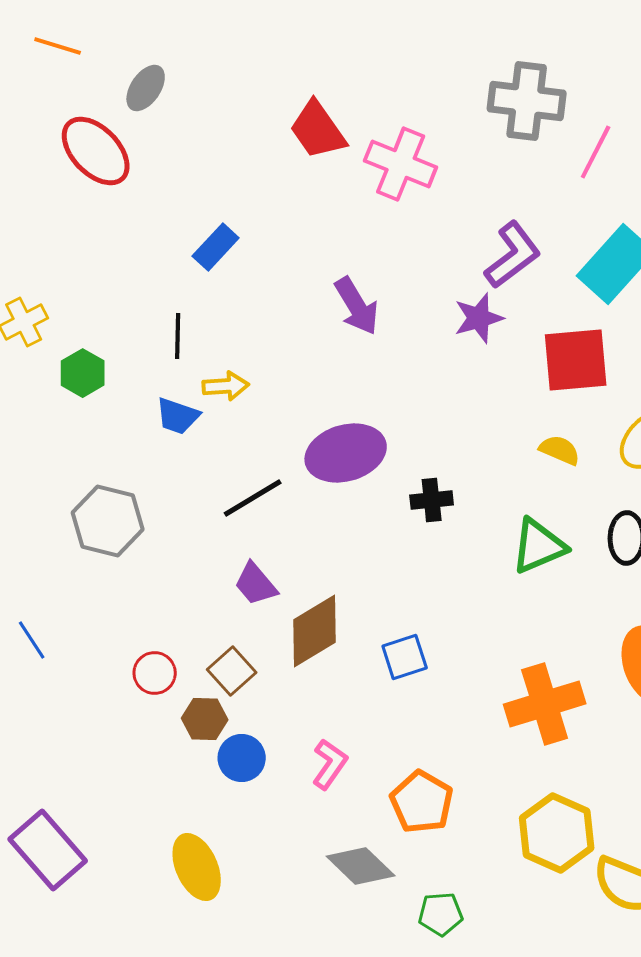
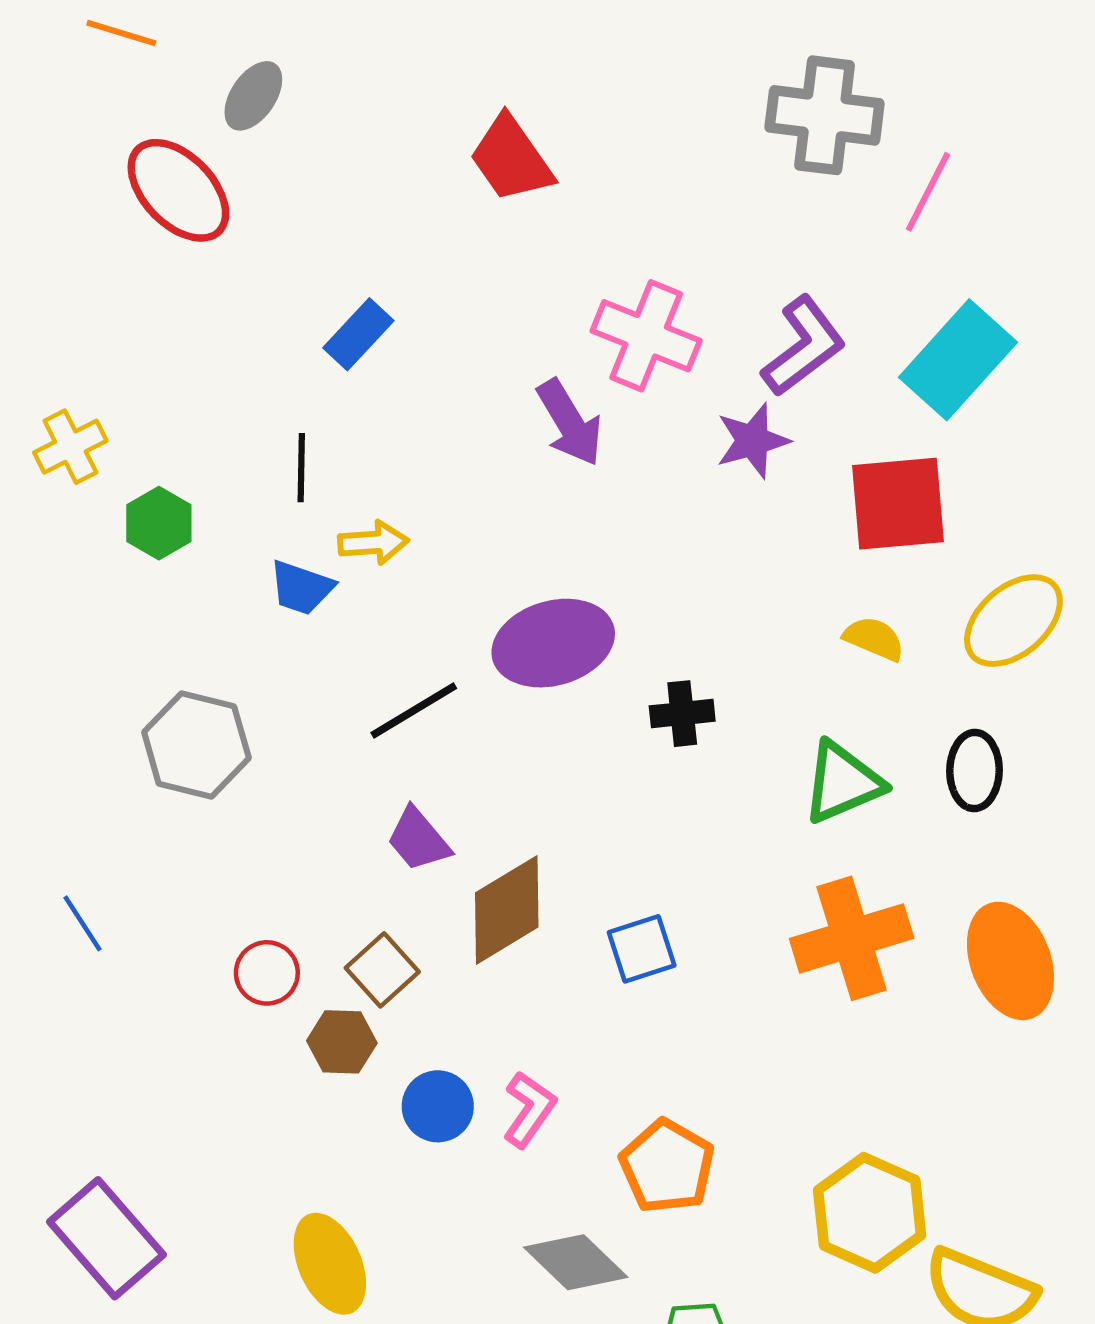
pink cross: (401, 164) -> (646, 336), moved
orange cross: (545, 704) -> (852, 938), moved
blue circle: (242, 758) -> (438, 1106), moved

